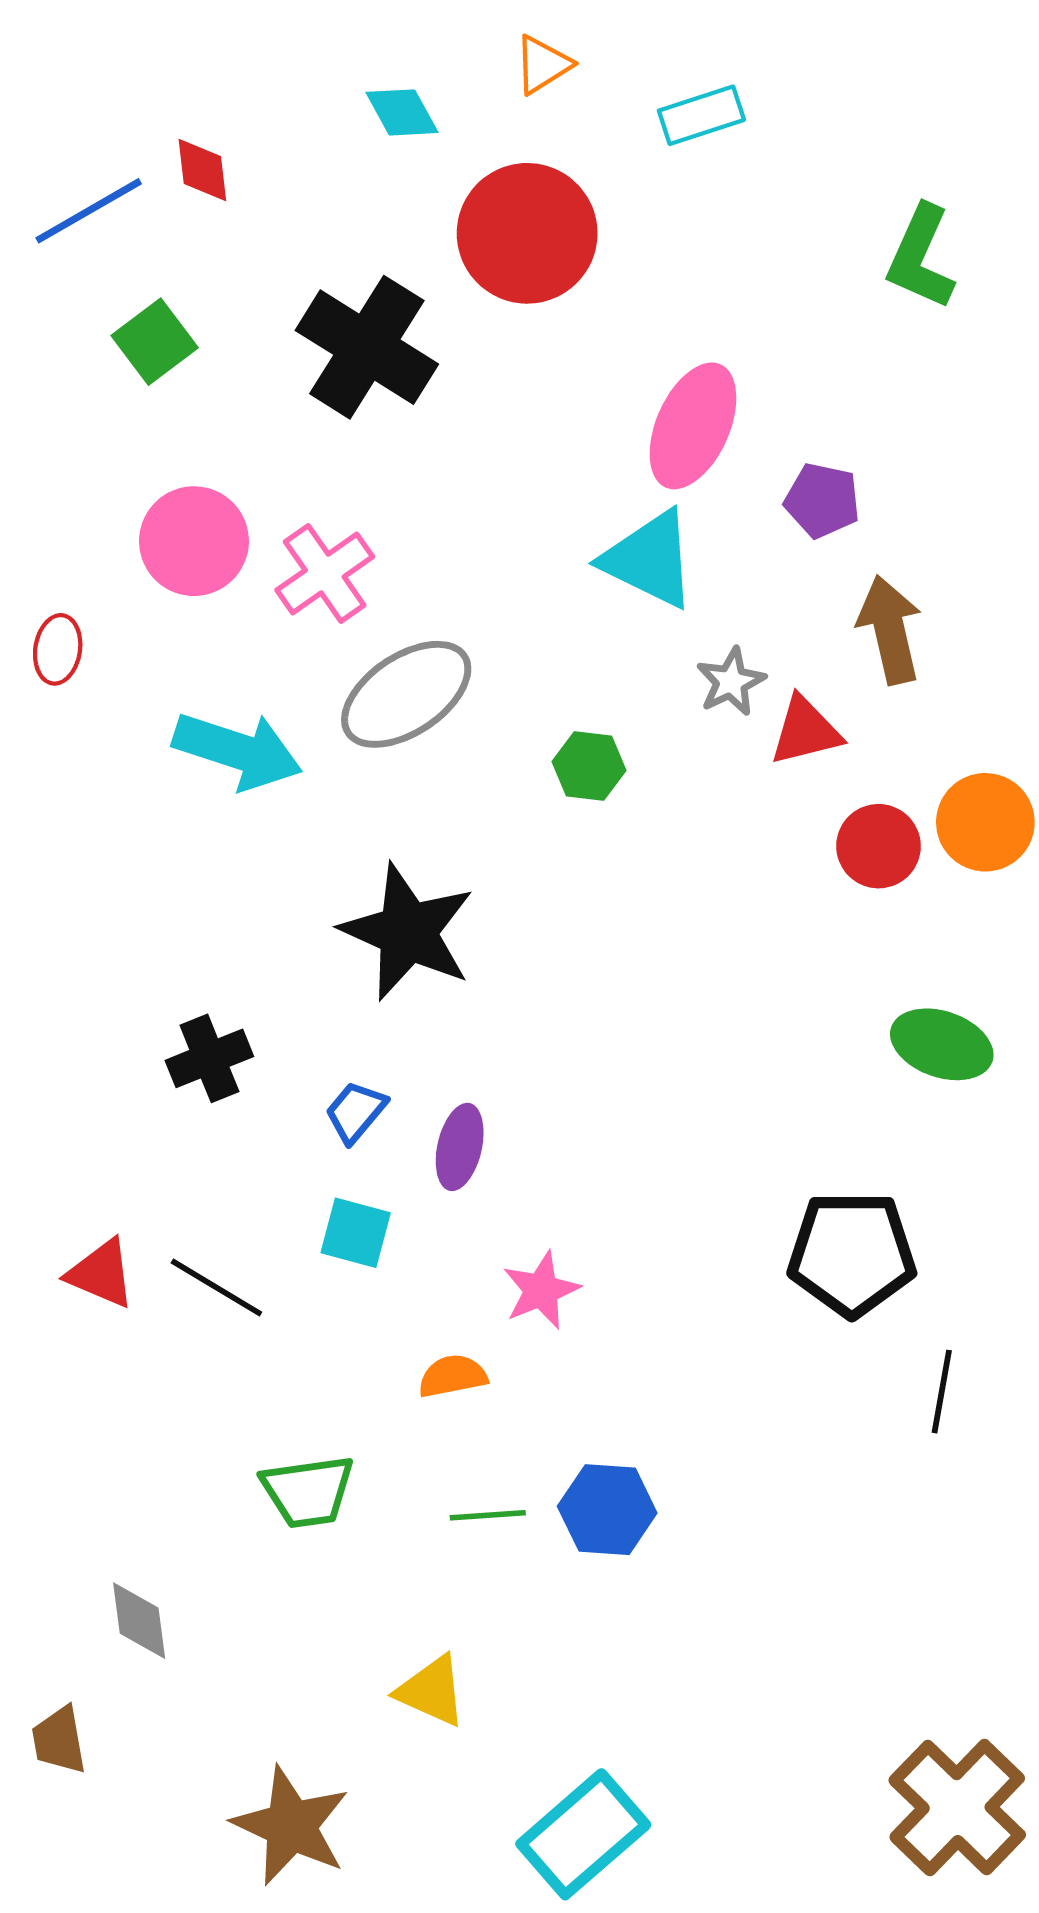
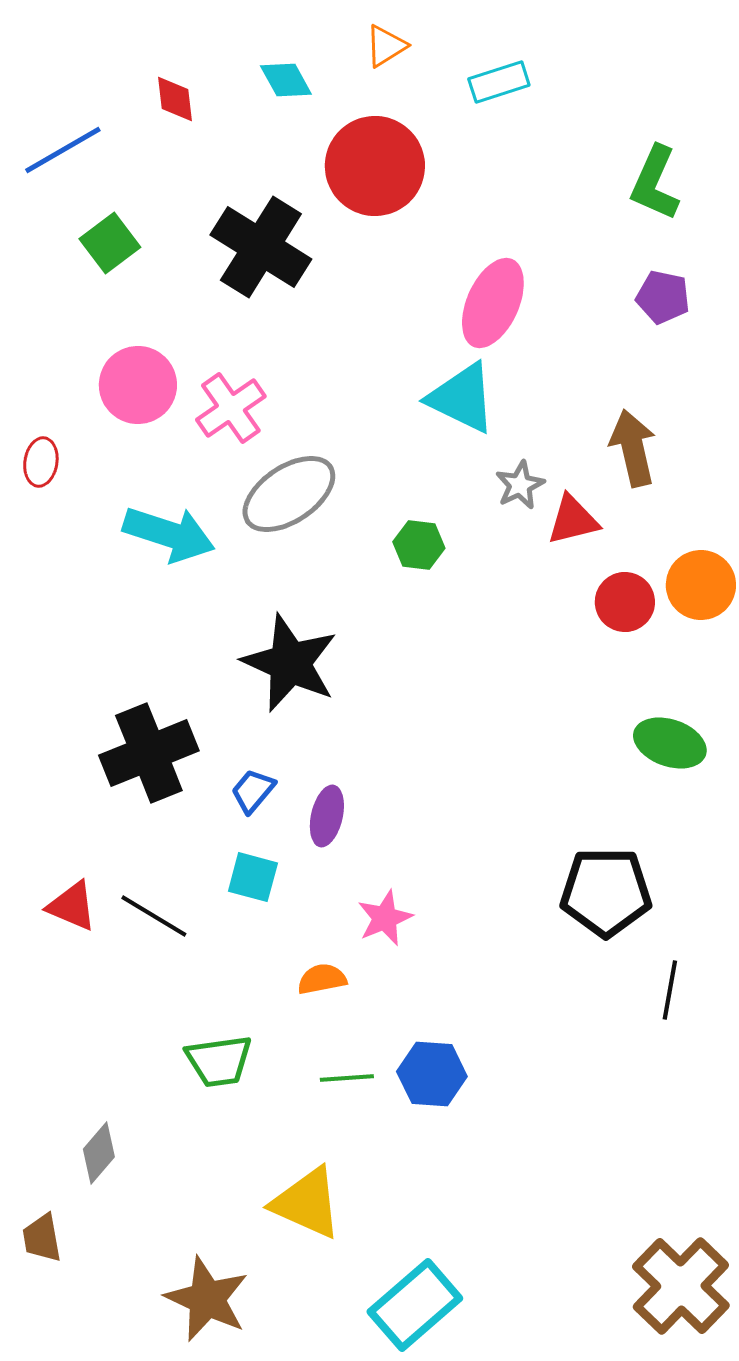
red diamond: (202, 170) -> (175, 99), moved
purple pentagon: (822, 500) -> (663, 297), moved
black cross: (209, 1058) -> (149, 753), size x1.6
gray diamond: (139, 1621) -> (99, 1153), turned 48
yellow triangle: (432, 1691) -> (307, 1203), size x1.4

